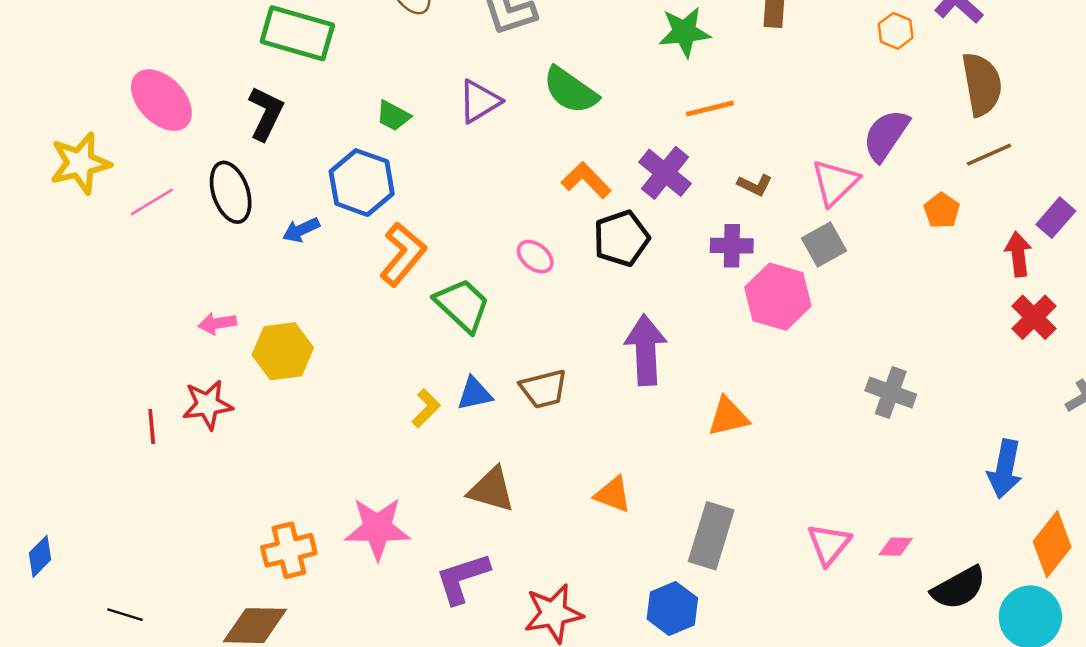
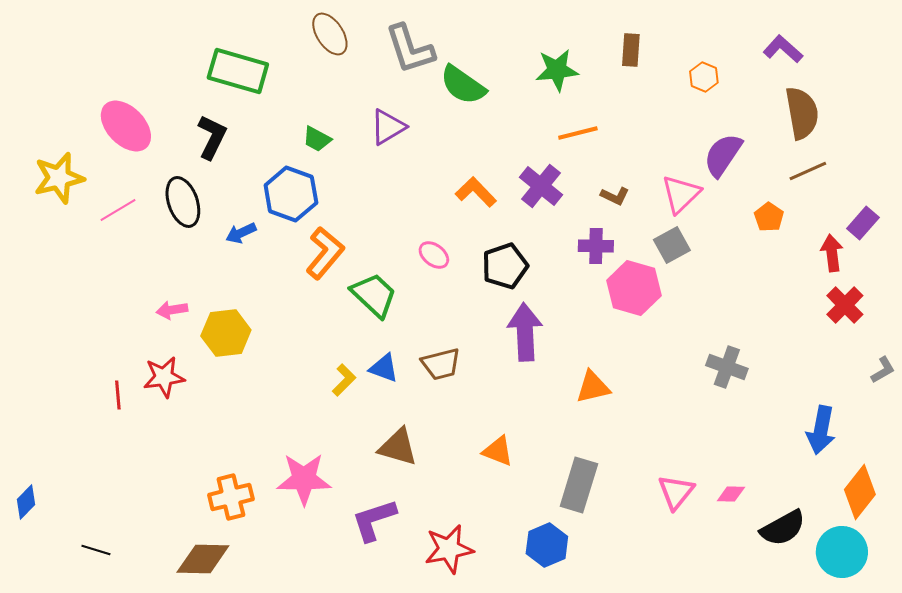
orange hexagon: (896, 31) -> (704, 77), moved
green semicircle: (570, 90) -> (463, 85), moved
black pentagon: (621, 238) -> (505, 266), moved
blue triangle: (475, 394) -> (384, 368), turned 32

